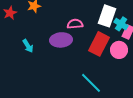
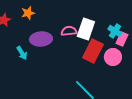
white rectangle: (107, 16) -> (86, 29), moved
purple ellipse: (61, 40) -> (41, 39), moved

